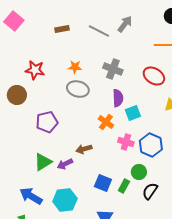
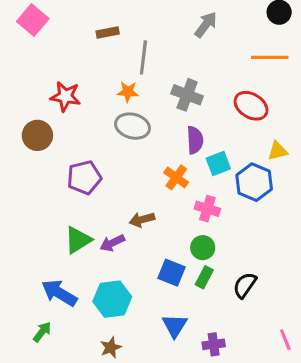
gray line: (99, 31) -> (143, 57), moved, turned 70
blue hexagon: (151, 145) -> (254, 182), moved
green circle: (139, 172) -> (203, 248), moved

